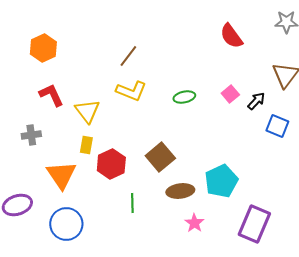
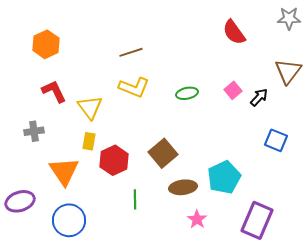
brown line: (128, 56) -> (131, 52), turned 35
blue square: (277, 126) -> (276, 140), moved

